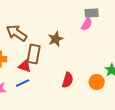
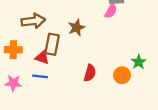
brown arrow: (17, 33) -> (33, 21), turned 140
blue line: (23, 83) -> (40, 76), turned 32

